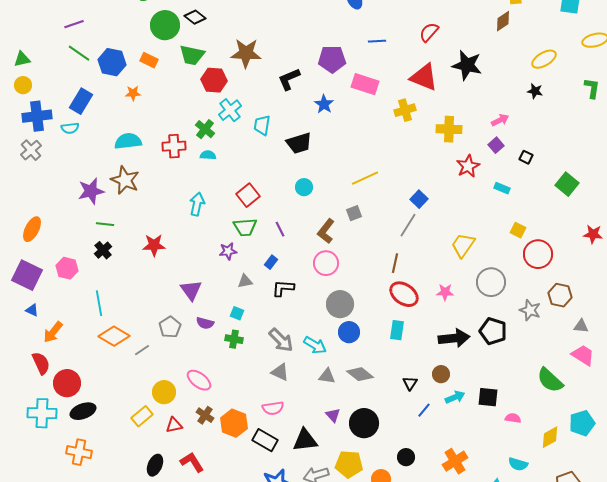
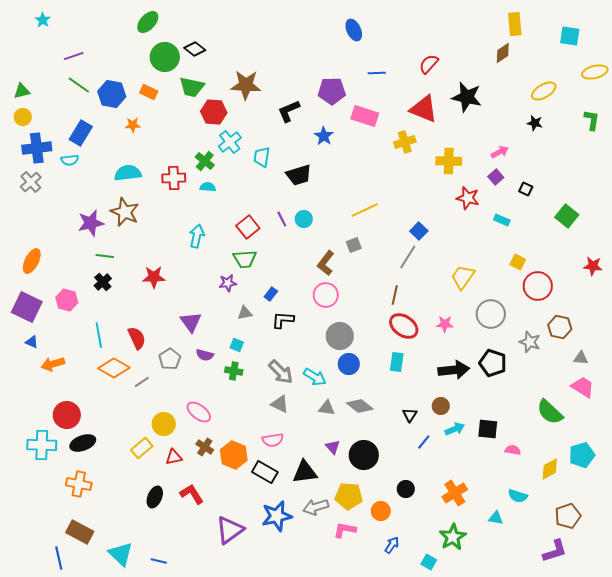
red star: (468, 166) -> (468, 198), turned -30
purple line: (280, 229) -> (282, 219), moved
orange arrow: (53, 332) -> (53, 364), turned 35
red semicircle: (41, 363) -> (137, 338), moved

